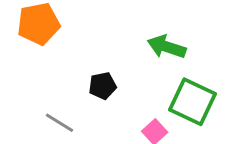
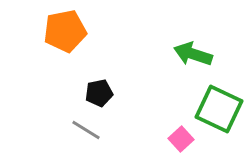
black pentagon: (103, 86) -> (99, 93), moved

